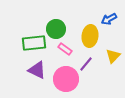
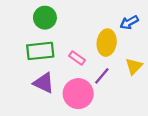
green circle: (56, 29) -> (45, 18), moved

